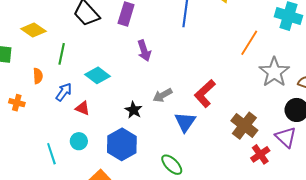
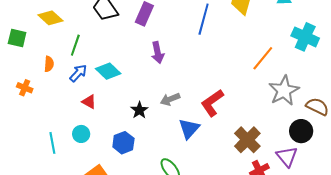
blue arrow: (64, 92) -> (78, 73), moved
blue hexagon: (122, 144) -> (123, 143), size x0.7

